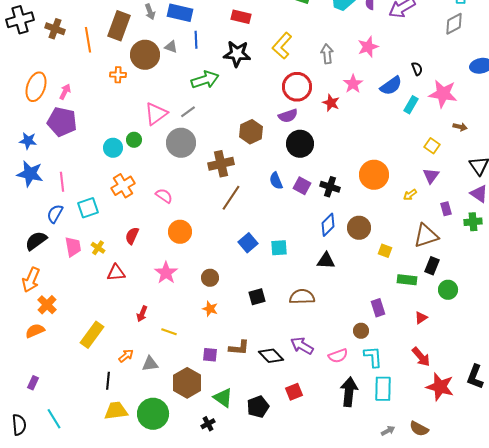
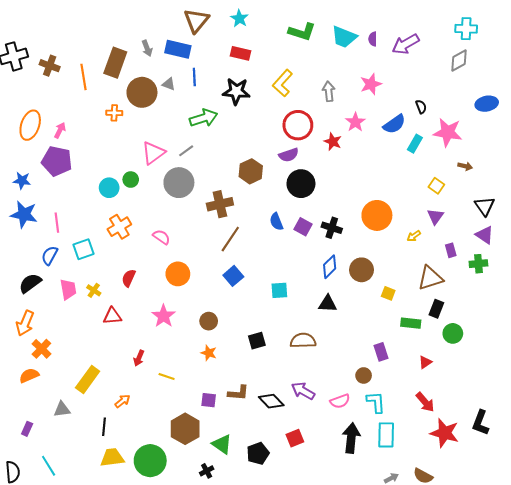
blue square: (248, 243) -> (233, 276), moved
gray triangle: (150, 364) -> (62, 409), moved

